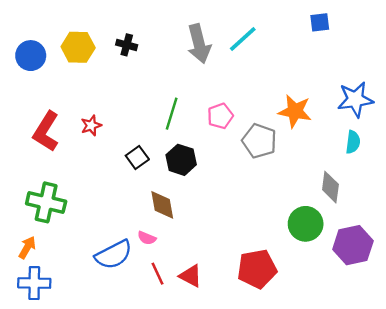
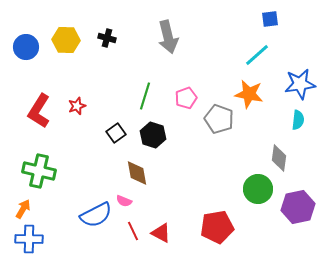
cyan line: (243, 39) -> (257, 55), moved

